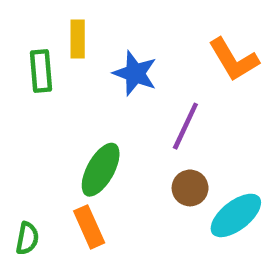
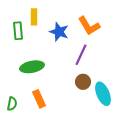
orange L-shape: (234, 60) -> (89, 26), moved
green ellipse: (101, 170) -> (32, 67), moved, turned 50
cyan ellipse: (236, 215) -> (103, 94), turned -75

